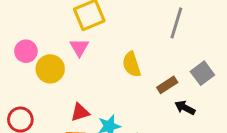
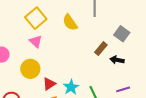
yellow semicircle: (132, 64) -> (70, 22), moved
yellow circle: (50, 69) -> (30, 69), moved

